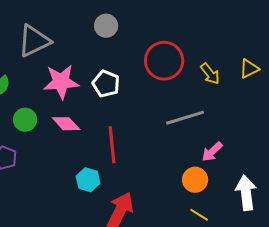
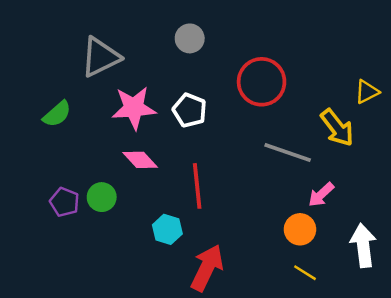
yellow arrow: (210, 74) -> (337, 128), moved, size x1.4
gray line: (185, 118) -> (288, 152), turned 36
green circle: (25, 120) -> (102, 197), moved

